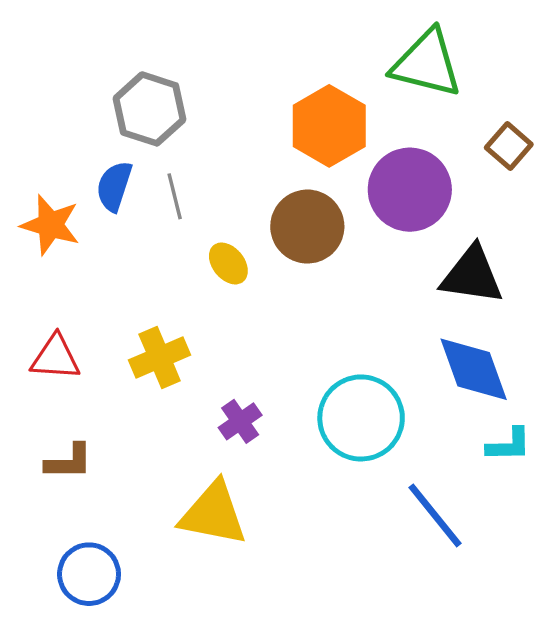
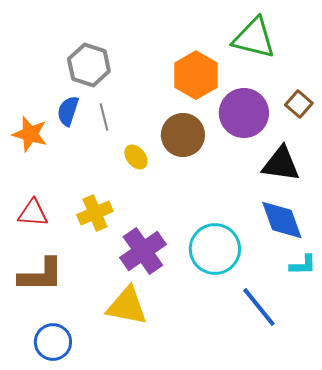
brown square: (509, 146) -> (299, 104), moved
purple cross: (240, 421) -> (143, 251), size x1.8
brown L-shape: (69, 462) -> (41, 275), size x1.6

